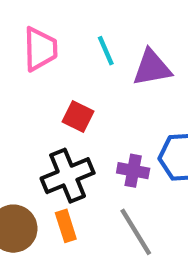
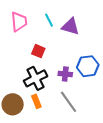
purple triangle: (152, 68) -> (70, 26), turned 30

